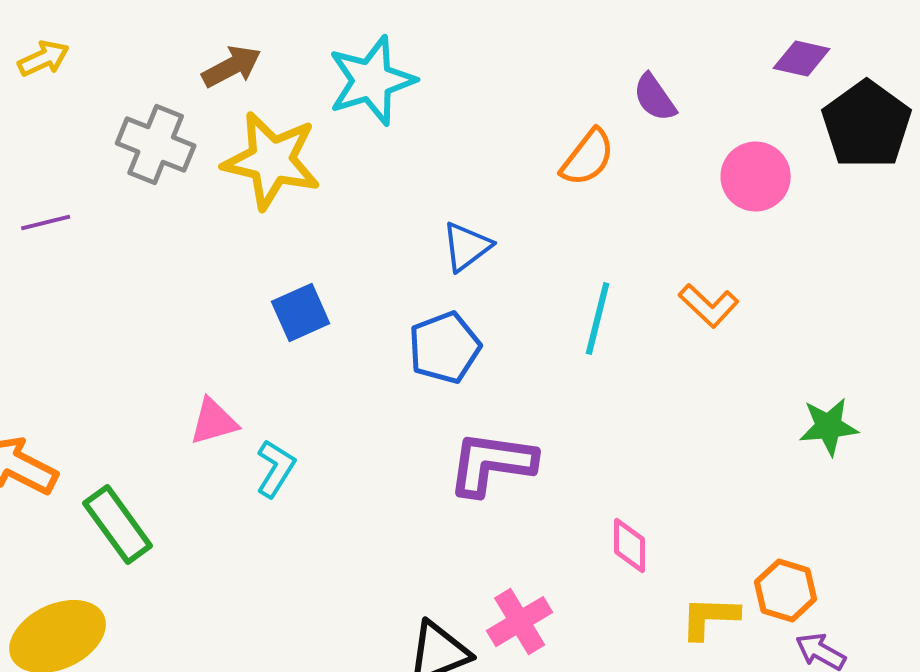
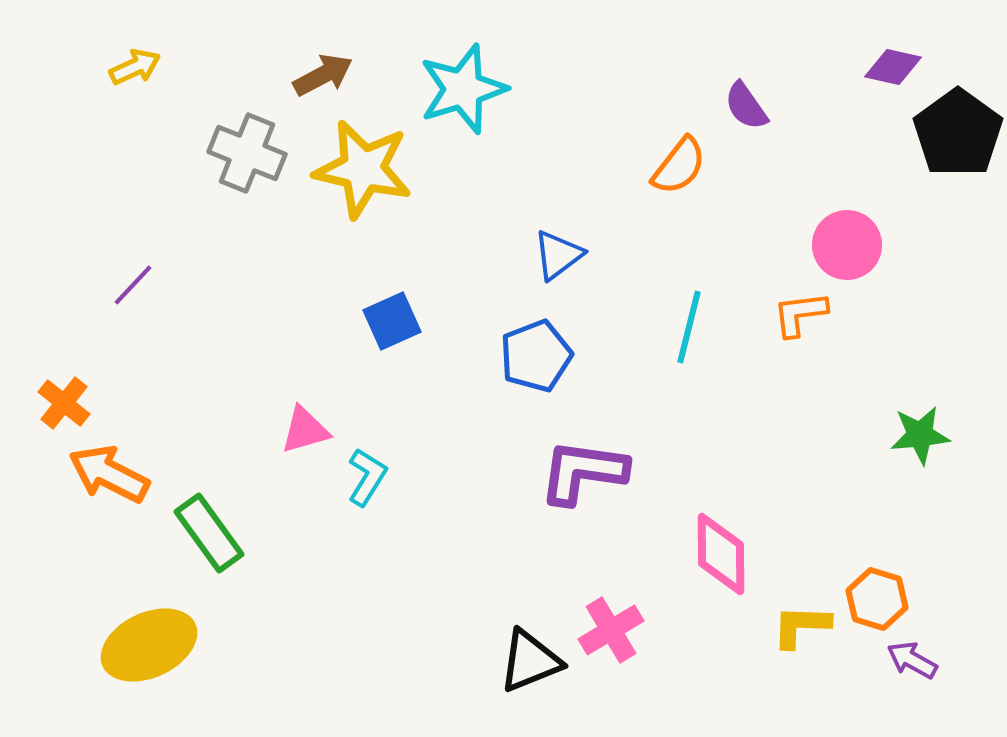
pink circle: (756, 177) -> (847, 245), moved
purple line: (46, 223) -> (133, 285), moved, turned -33
orange L-shape: (709, 306) -> (800, 314), turned 130
pink diamond: (630, 546) -> (721, 554), size x1.5

